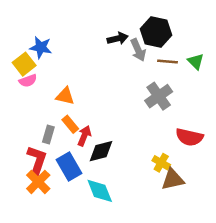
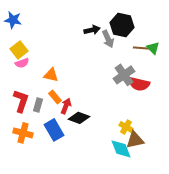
blue star: (41, 47) -> (13, 20), moved
brown line: (168, 61) -> (141, 48), moved
red semicircle: (189, 137) -> (139, 84), moved
black diamond: (101, 151) -> (79, 118), turned 35
red L-shape: (37, 160) -> (21, 101), moved
orange cross: (38, 182) -> (23, 133), moved, turned -30
cyan diamond: (100, 191) -> (121, 149), moved

